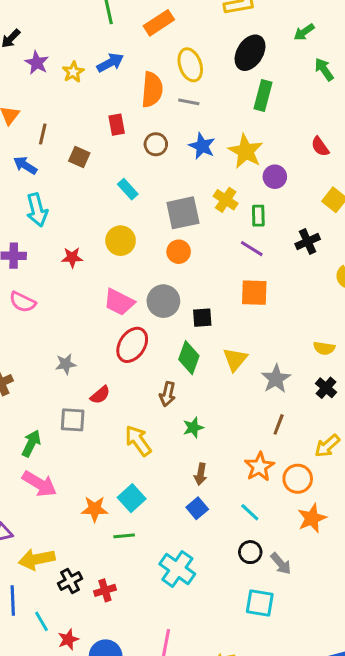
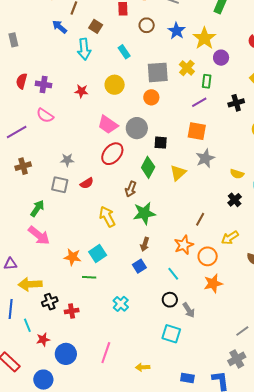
cyan arrow: (37, 210) -> (84, 49), moved
purple line: (252, 249) -> (199, 102), turned -70
gray star: (276, 379) -> (205, 158), moved
gray square: (73, 420) -> (60, 185), moved
green star: (193, 428) -> (144, 213), size x1.6
cyan cross: (177, 569) -> (121, 304), size x0.7

